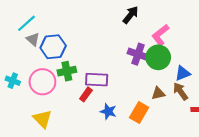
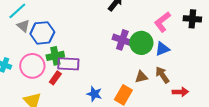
pink L-shape: (160, 35) -> (162, 22), moved
blue triangle: (183, 73) -> (162, 49), moved
purple rectangle: (97, 80) -> (68, 64), moved
red rectangle: (86, 94) -> (55, 78), moved

